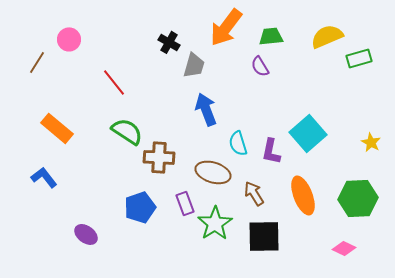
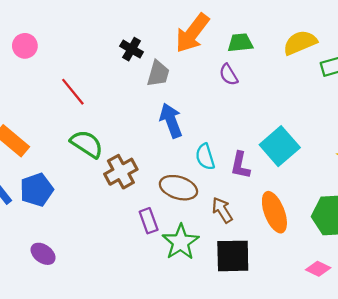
brown cross: (159, 157) -> (121, 172), turned -32
blue pentagon: (140, 207) -> (37, 190), moved

